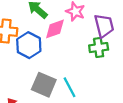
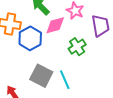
green cross: (99, 48) -> (77, 47), moved, turned -30

